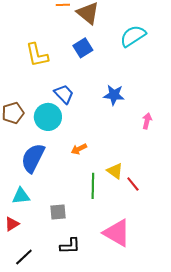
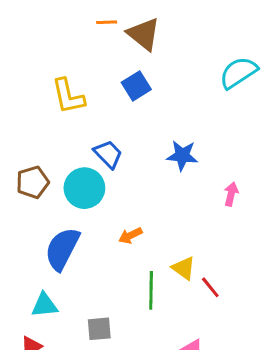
cyan semicircle: (133, 36) -> (238, 73), moved

